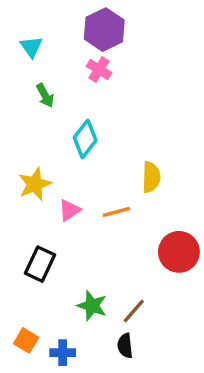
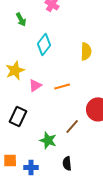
yellow semicircle: (151, 177) -> (86, 51), moved
brown line: (134, 311) -> (72, 126), moved
orange square: (26, 340) -> (10, 160), turned -32

